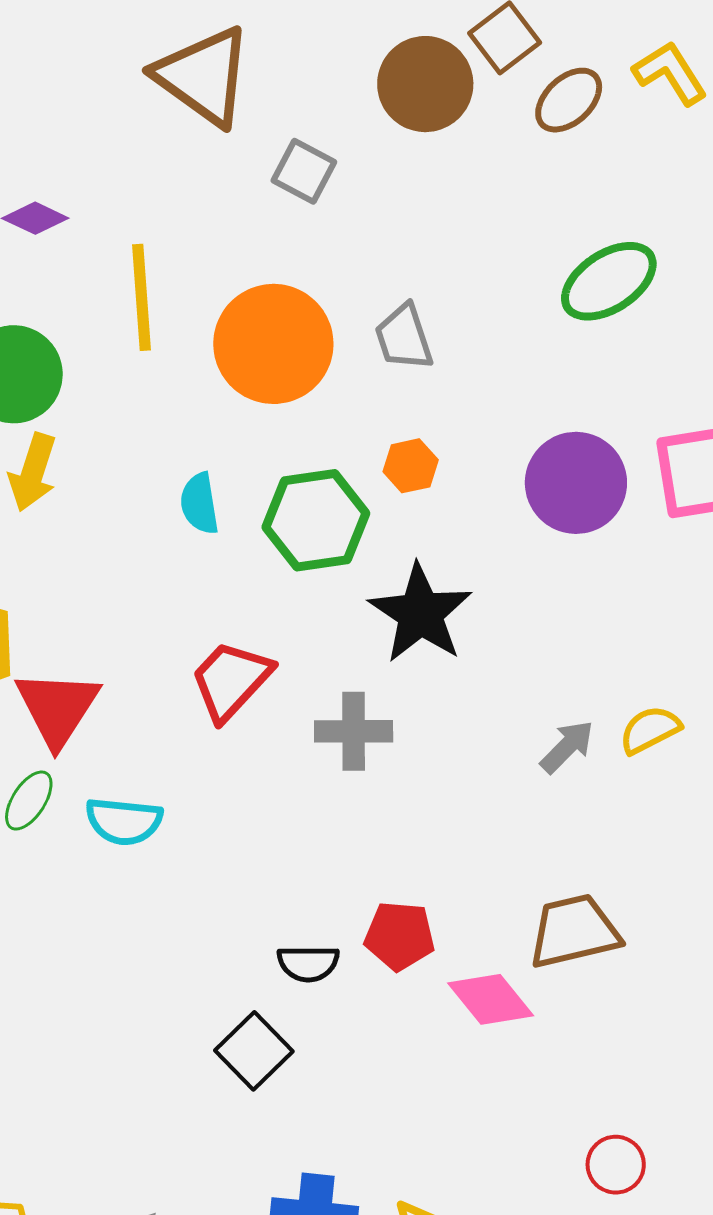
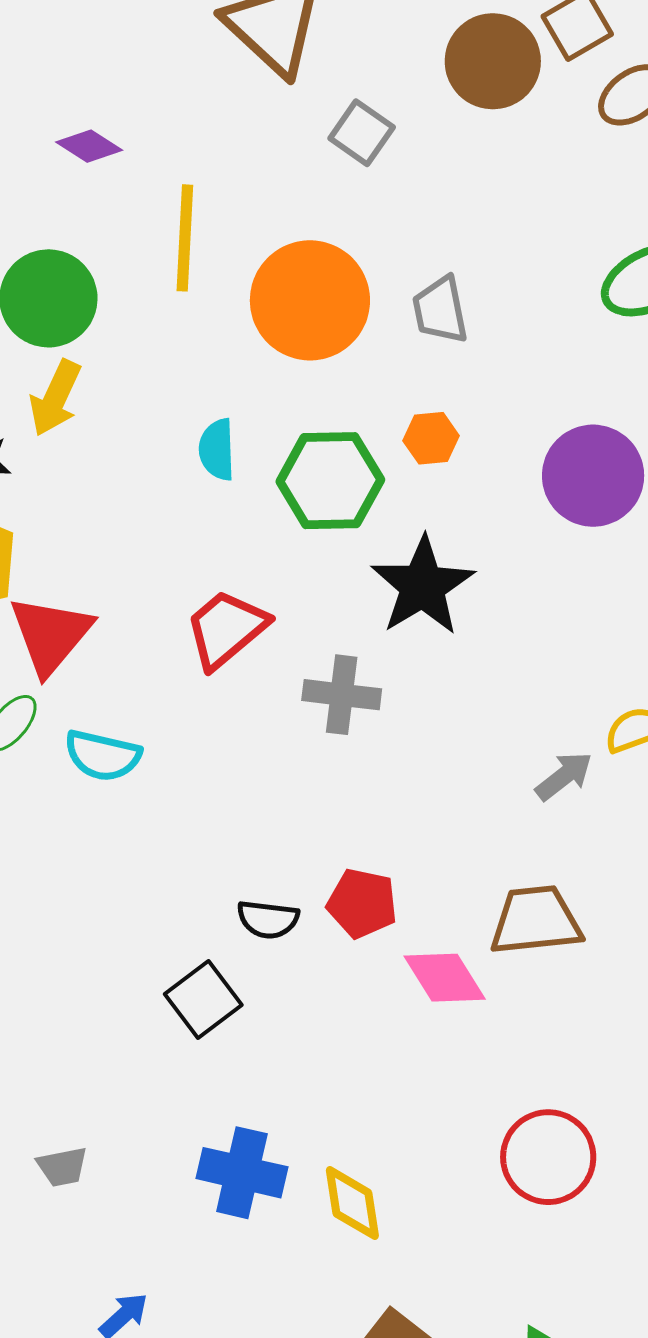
gray arrow: (567, 747) -> (564, 776), moved
red circle: (616, 1165) -> (548, 1157), size x1.6

